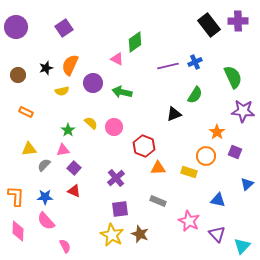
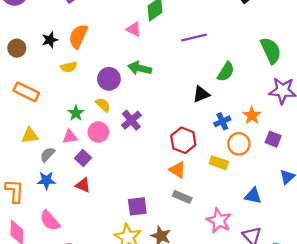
blue cross: (195, 62) -> (222, 121), moved
purple circle: (93, 83) -> (109, 79), moved
orange rectangle: (26, 112) -> (26, 92), size x1.5
pink circle: (114, 127) -> (98, 132), moved
red hexagon: (144, 146) -> (183, 140), moved
orange triangle: (158, 168) -> (177, 170), moved, turned 35
purple cross: (116, 178) -> (131, 120), moved
blue star: (45, 197) -> (46, 180), moved

